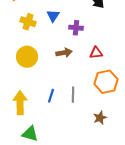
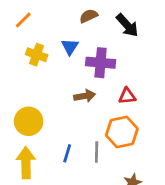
purple cross: (76, 28) -> (101, 63), size x1.5
yellow circle: (27, 57) -> (29, 121), moved
orange hexagon: (106, 82) -> (122, 132), moved

